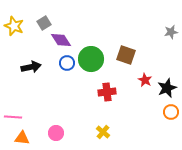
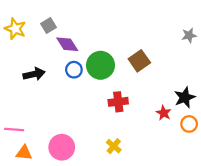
brown square: (126, 55) -> (139, 61), turned 36
red star: (145, 80) -> (164, 113), moved
pink circle: (56, 133) -> (62, 147), size x1.5

